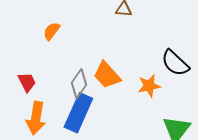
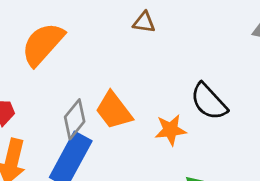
orange semicircle: (51, 31) -> (43, 44), size x1.8

